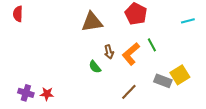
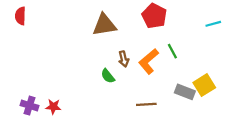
brown line: (129, 92) -> (146, 104), turned 42

